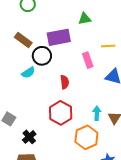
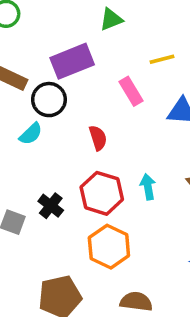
cyan arrow: (97, 113) -> (148, 187), moved
black cross: (29, 137) -> (51, 206), moved
orange hexagon: (86, 137) -> (109, 247), moved

